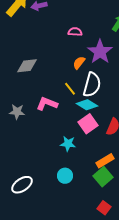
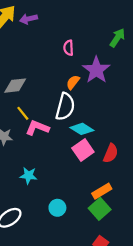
pink semicircle: (75, 32) -> (68, 48), turned -96
white semicircle: (92, 85) -> (65, 107), moved
yellow line: (70, 89) -> (23, 113), moved
cyan star: (68, 144) -> (29, 176), moved

